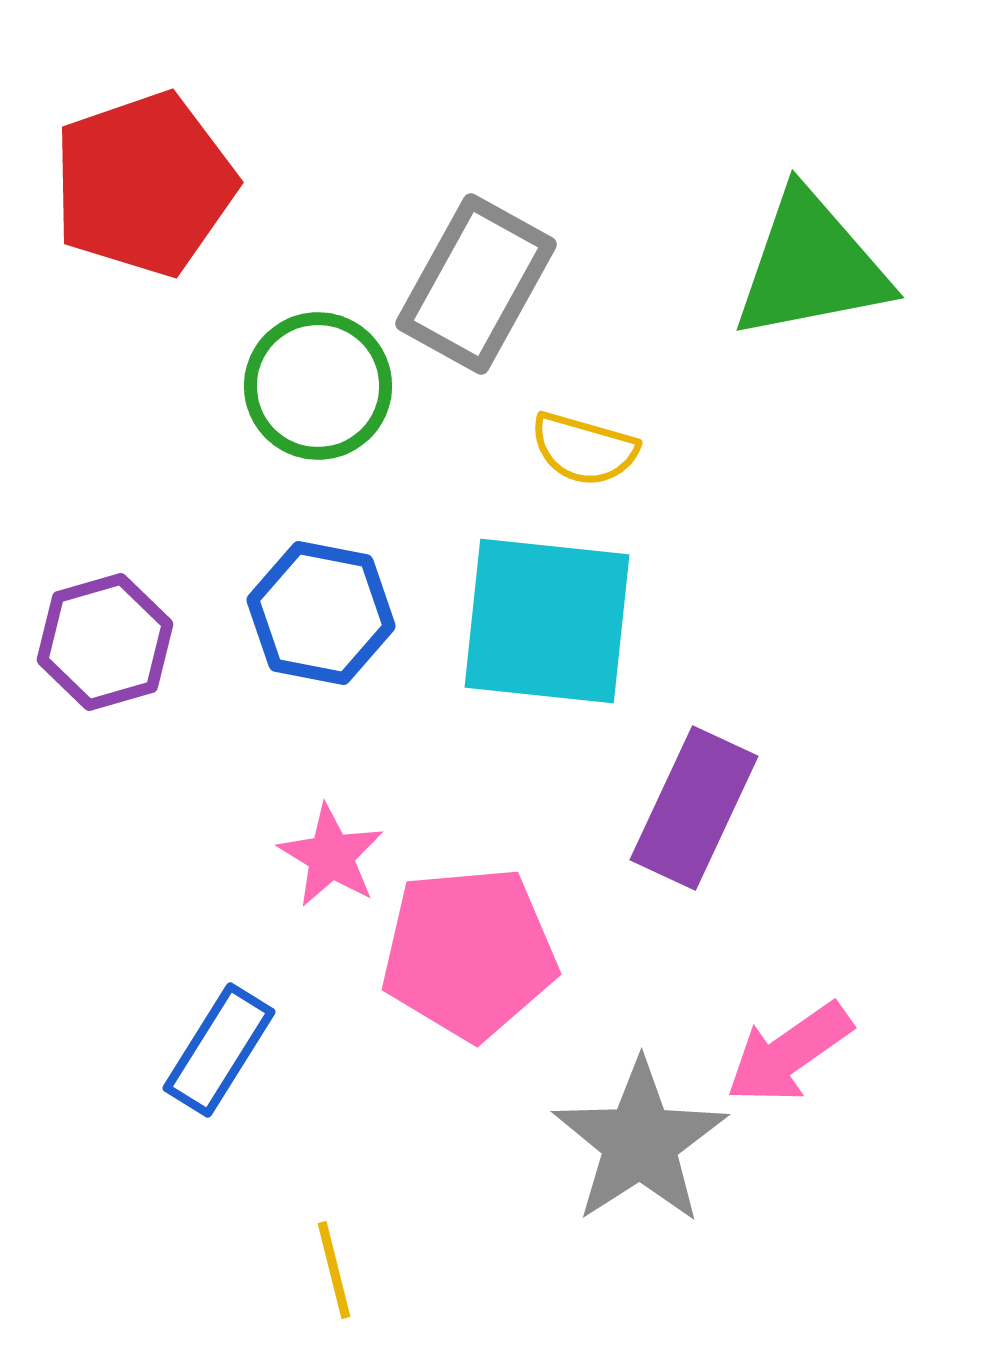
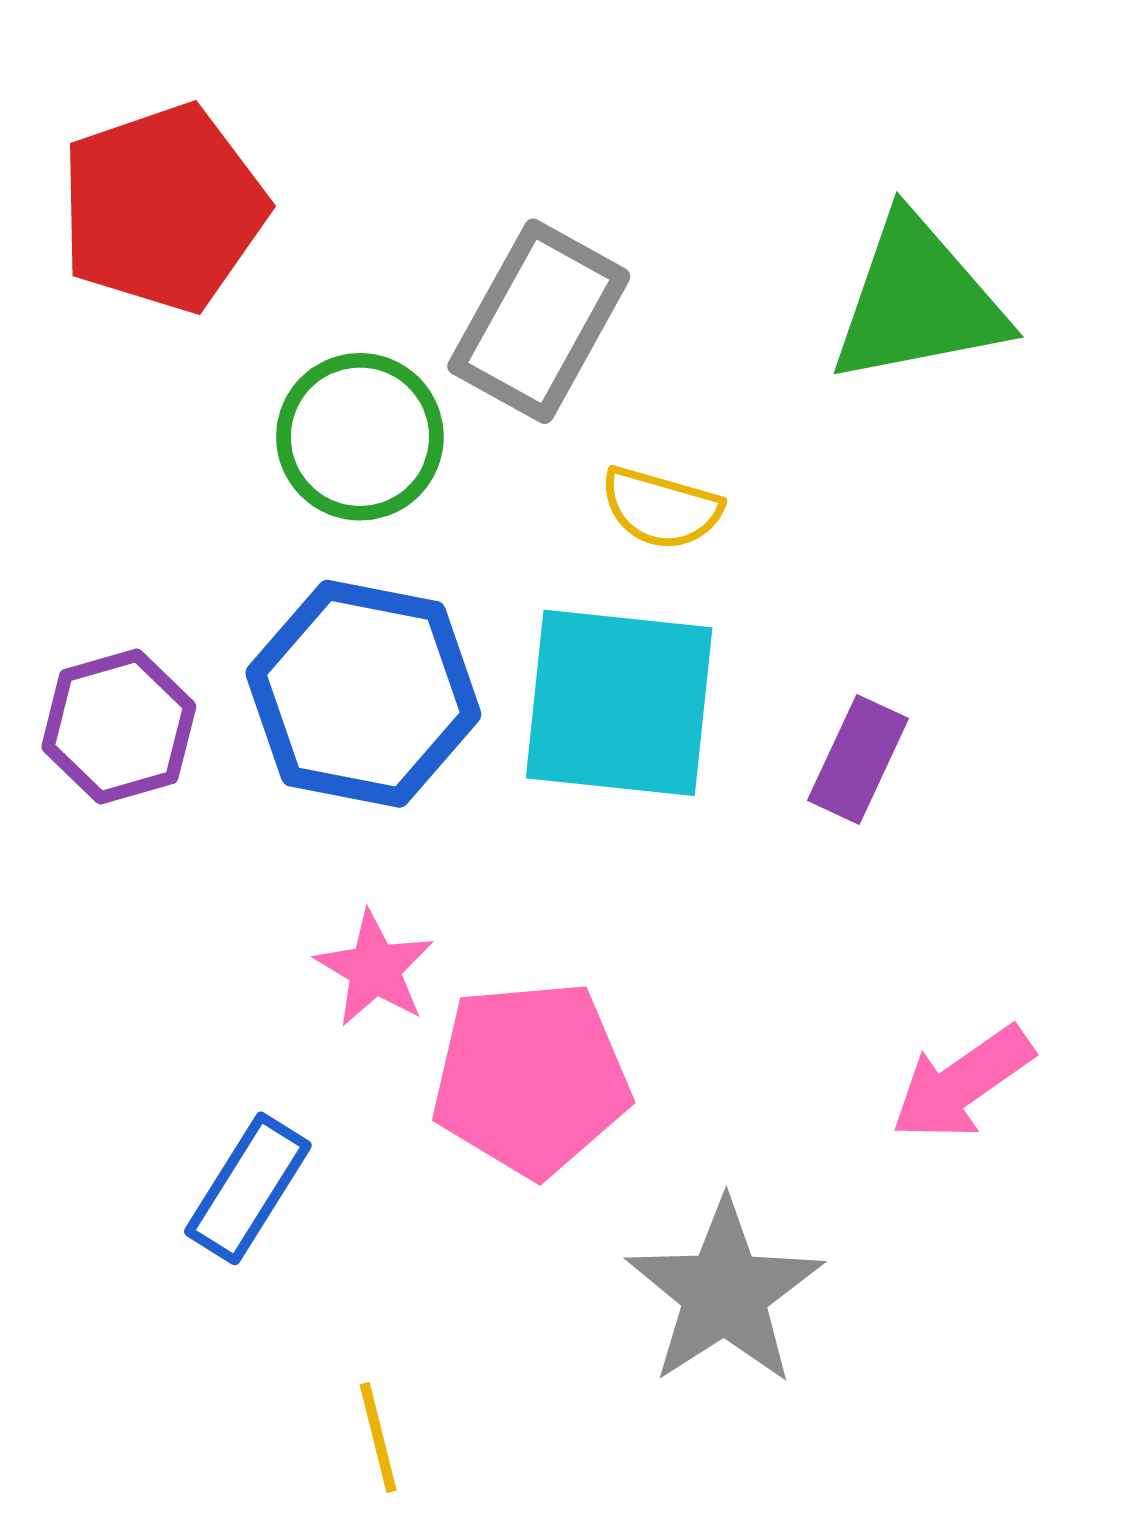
blue hexagon: (321, 613) -> (363, 694), size x1.4
purple rectangle: (694, 808) -> (858, 759), moved, size x0.7
pink arrow: (789, 1053) -> (962, 1083), moved

